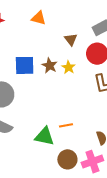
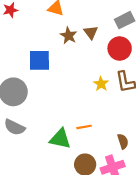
brown star: (50, 66) -> (69, 36), moved
yellow star: (68, 67) -> (101, 84), moved

